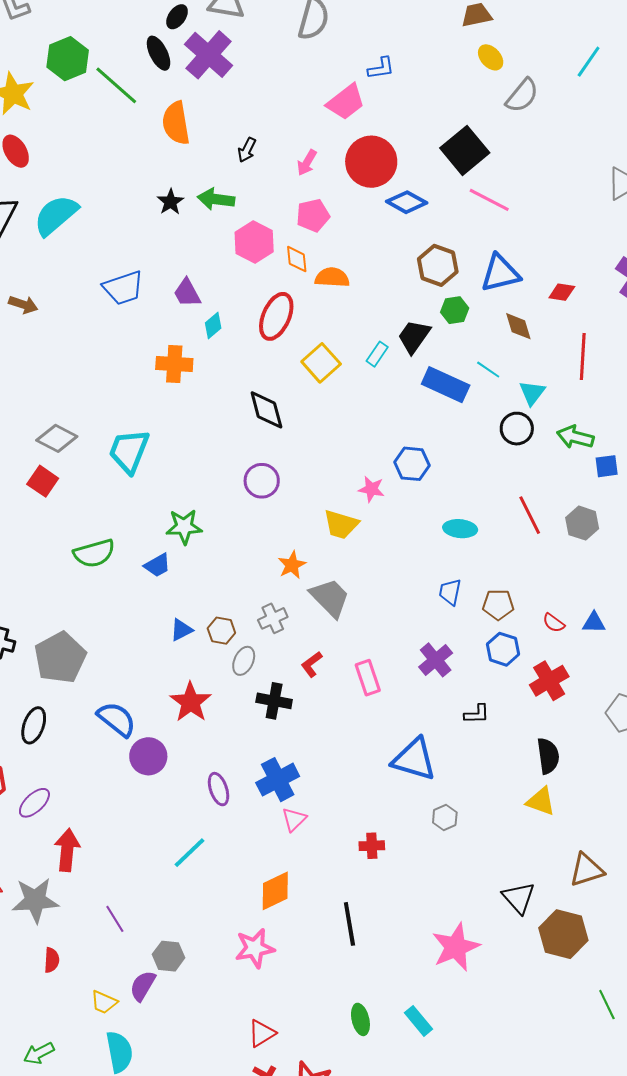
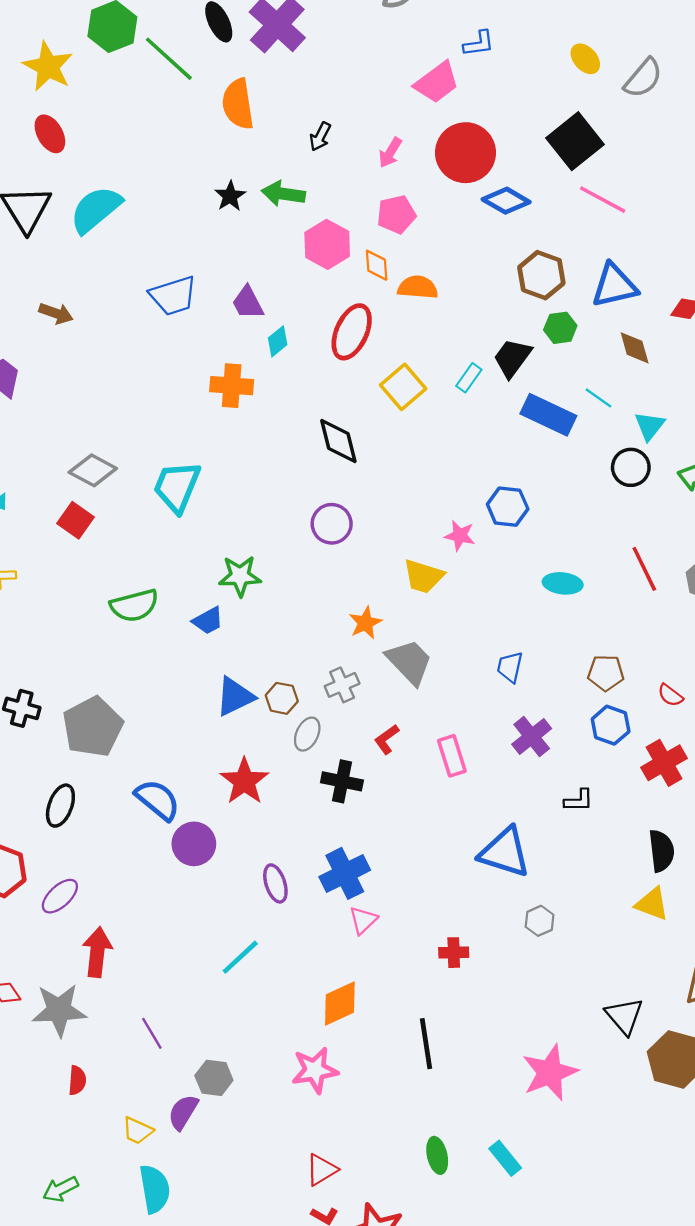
yellow ellipse: (491, 57) -> (585, 59), moved
blue trapezoid: (450, 592) -> (510, 667), moved
blue triangle: (181, 630) -> (235, 697), size x1.5

